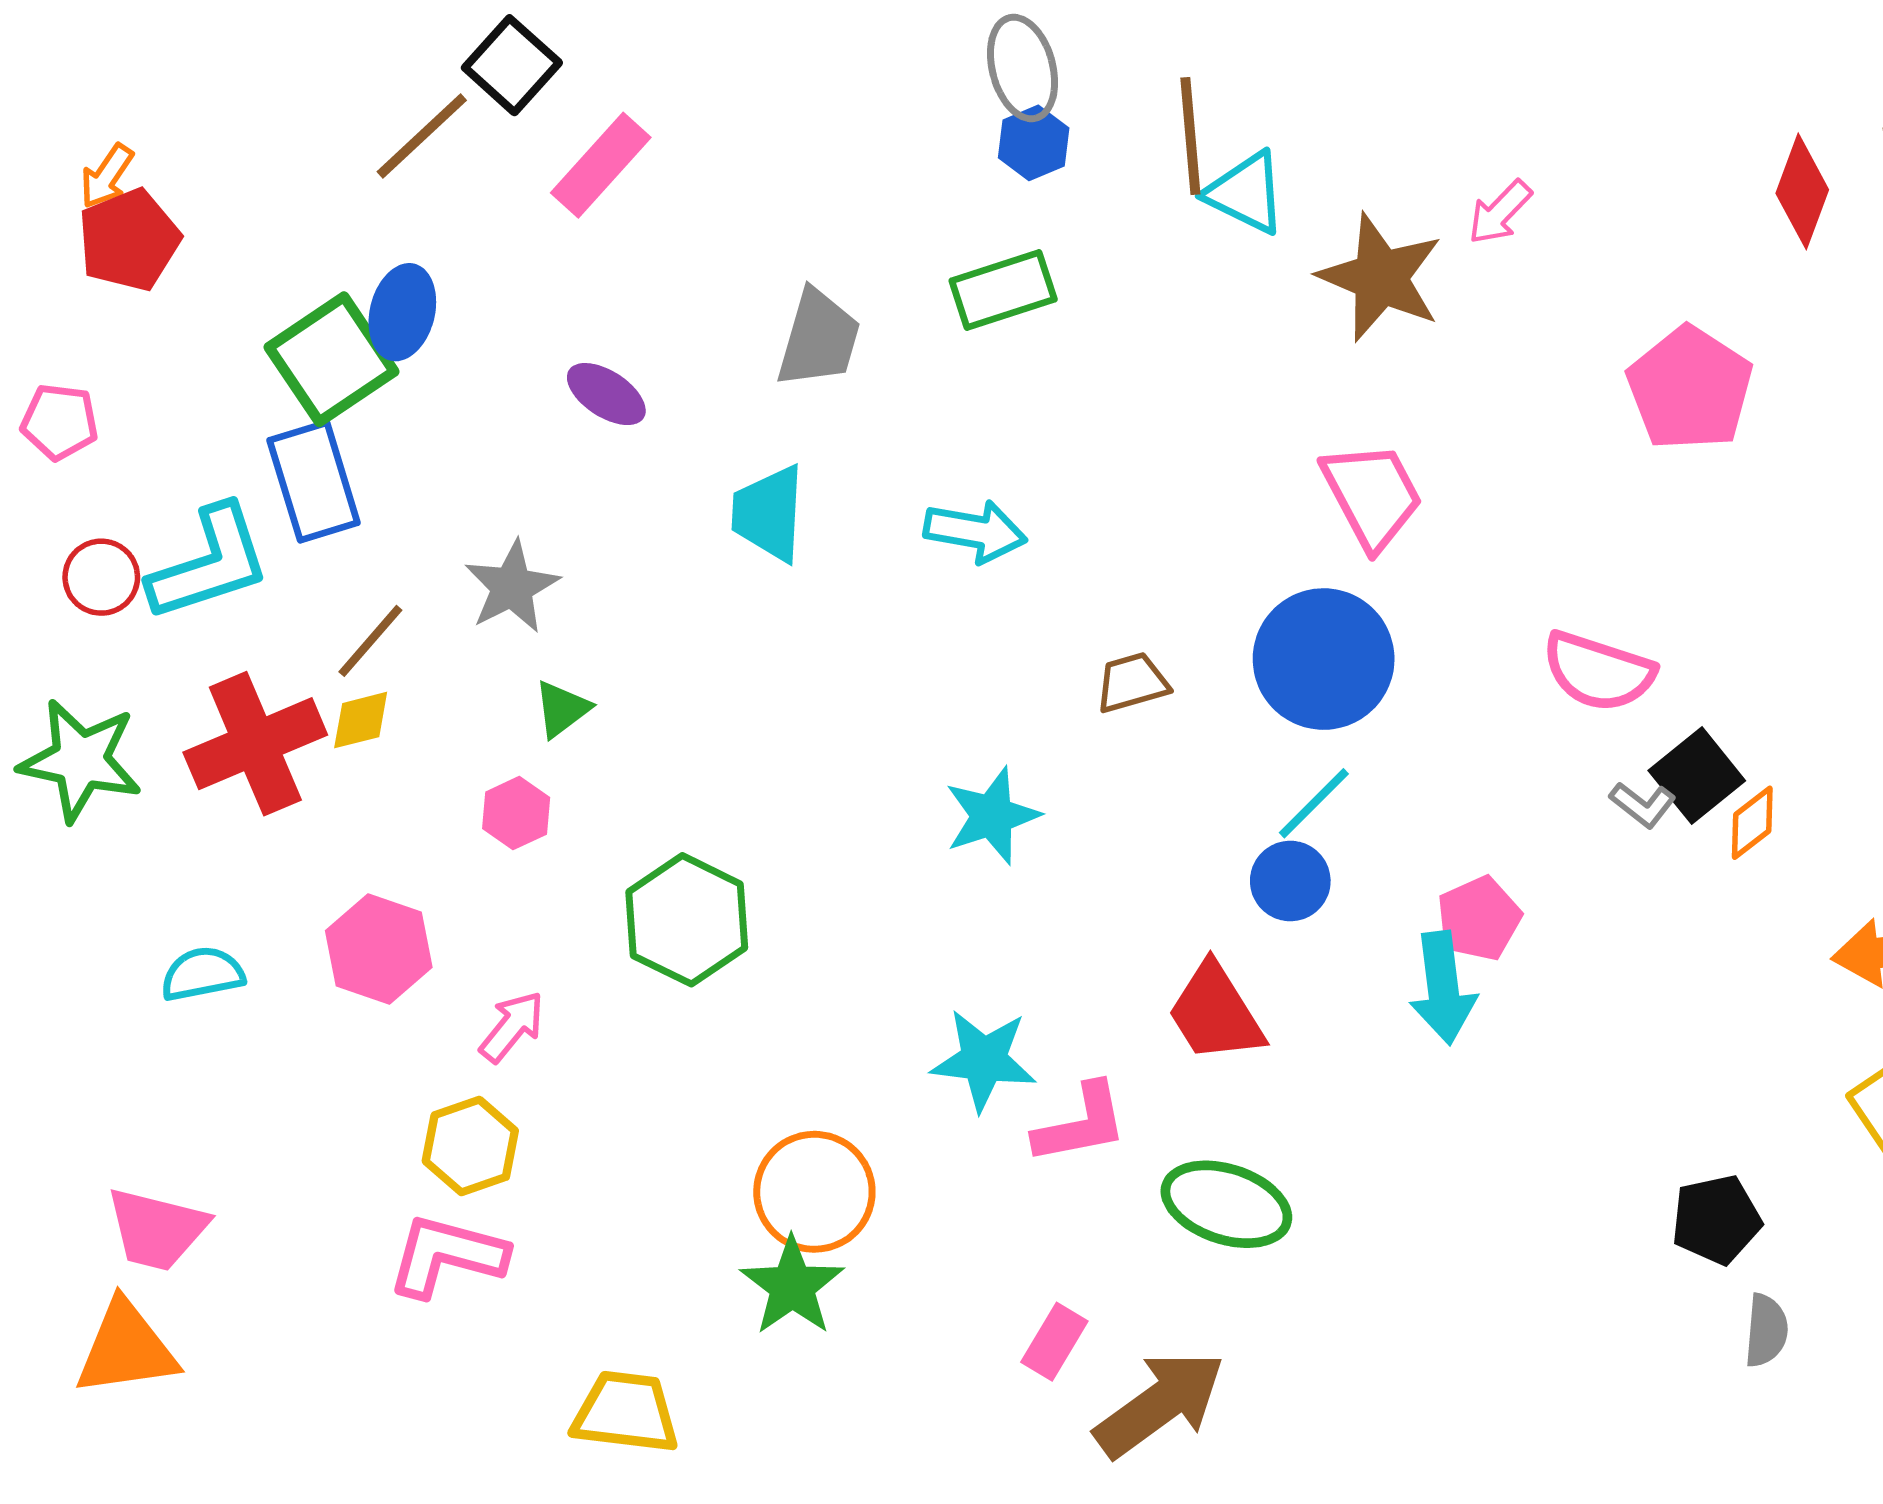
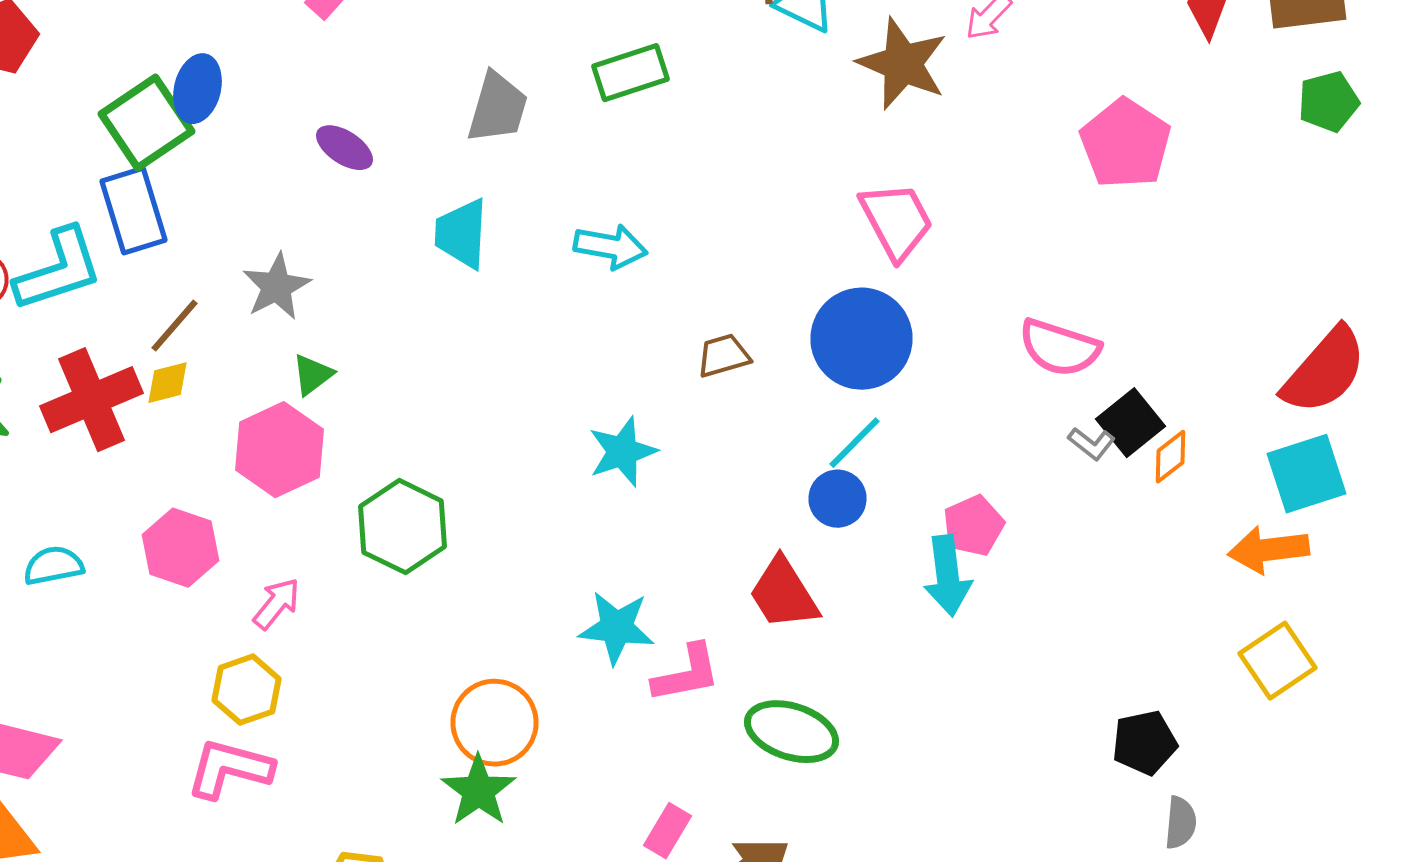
pink hexagon: (516, 813) -> (280, 450), size x1.8

